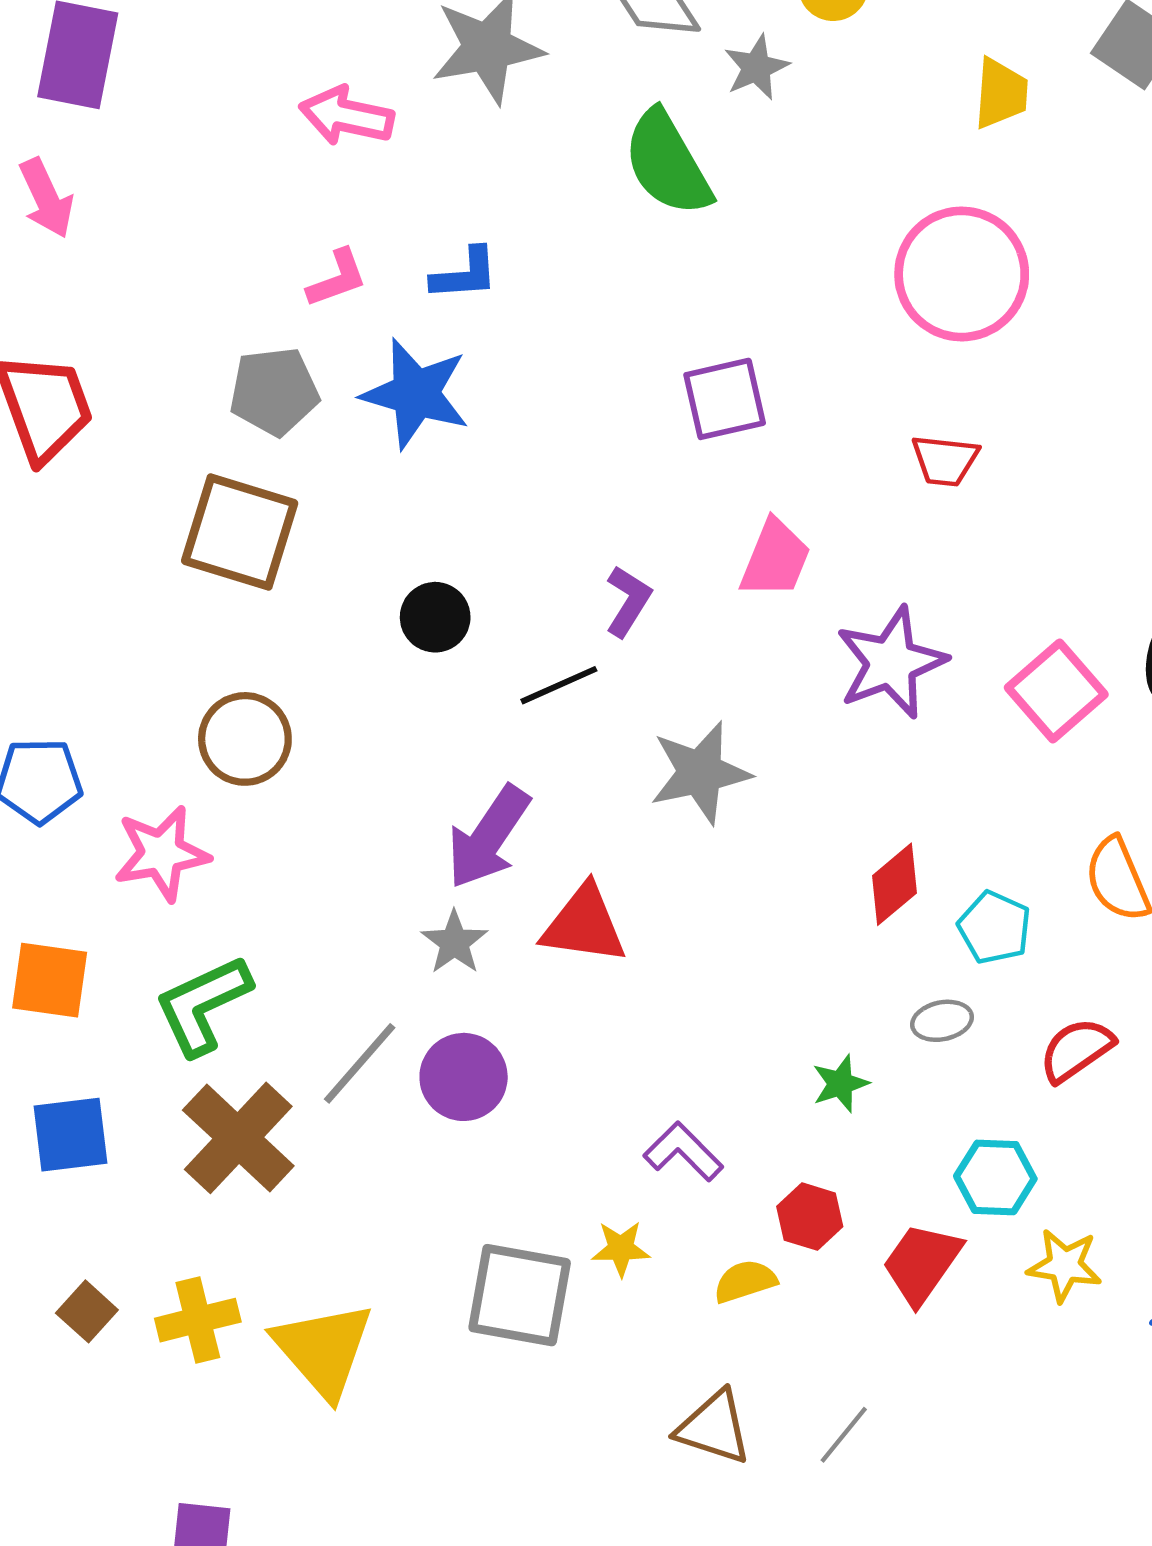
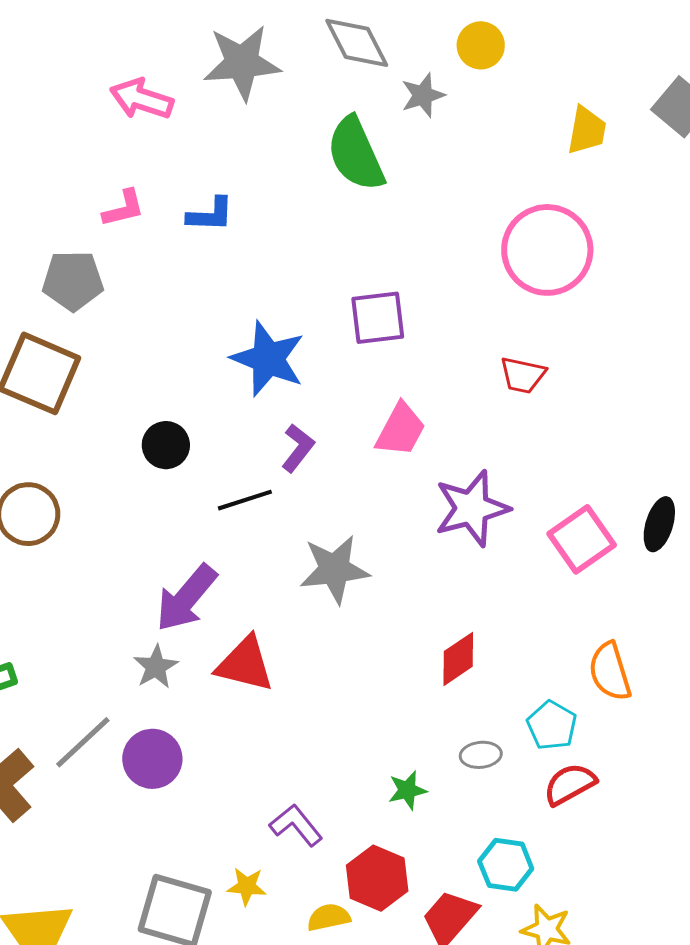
blue star: (415, 394) -> (268, 359), moved
cyan pentagon: (994, 928) -> (552, 725), moved
red hexagon: (810, 1217) -> (377, 878), size x1.4

